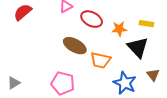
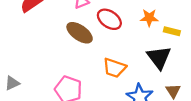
orange star: (119, 29) -> (149, 18), moved
brown ellipse: (75, 46) -> (80, 33), moved

